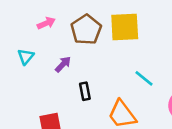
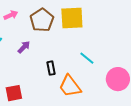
black rectangle: (85, 91) -> (51, 68), moved

